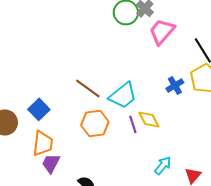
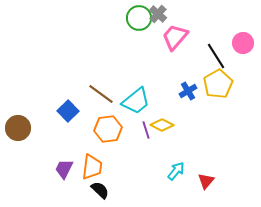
blue square: (39, 109) -> (68, 111), moved
yellow diamond: (149, 119) -> (162, 125), turned -35
orange trapezoid: (43, 143) -> (92, 167), moved

